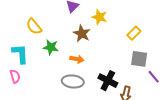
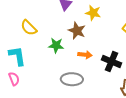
green star: (51, 47) -> (56, 45), moved
orange arrow: (77, 59) -> (85, 55), moved
black cross: (108, 81) -> (111, 61), moved

